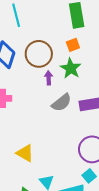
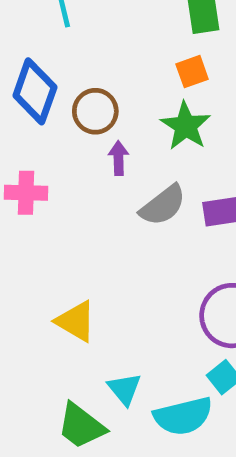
brown circle: (39, 54) -> (95, 111), moved, size x0.7
purple arrow: (49, 78) -> (119, 158), moved

